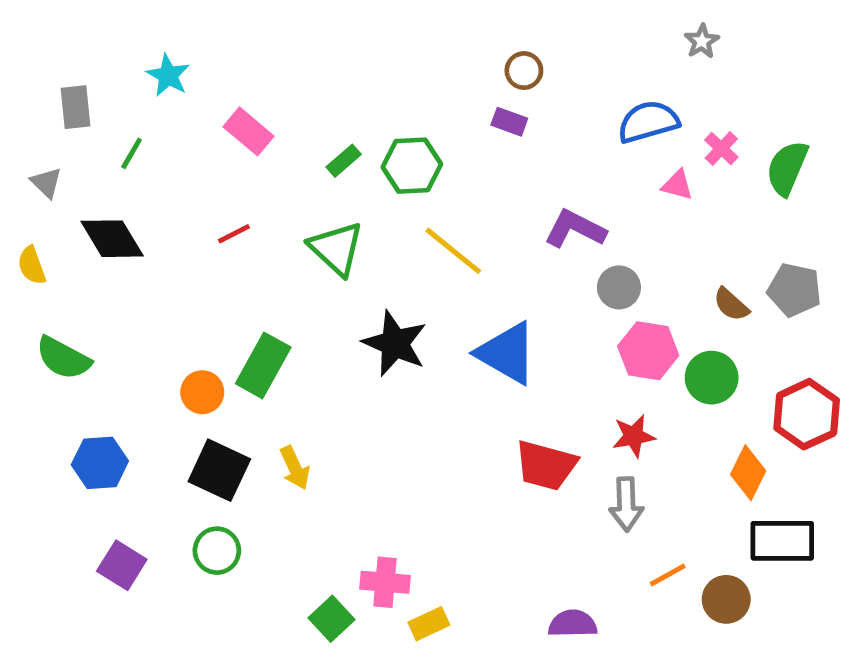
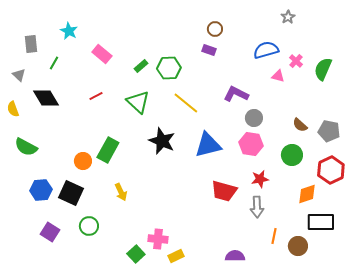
gray pentagon: (794, 290) -> (329, 131), moved
pink hexagon: (648, 351) -> (251, 144), moved
blue triangle: (507, 353) -> (208, 145), turned -44
black square: (219, 470) -> (71, 193), moved
orange diamond: (748, 473) -> (307, 194), turned 45
orange line: (668, 575) -> (274, 236), turned -49

